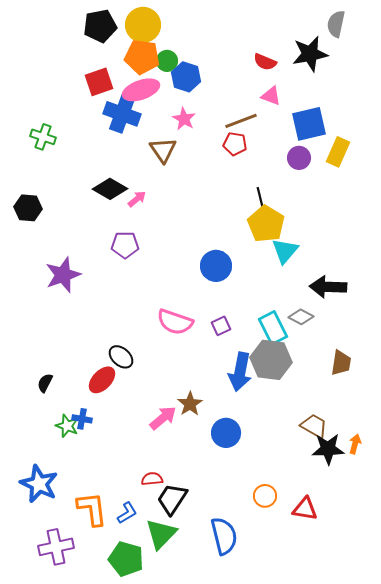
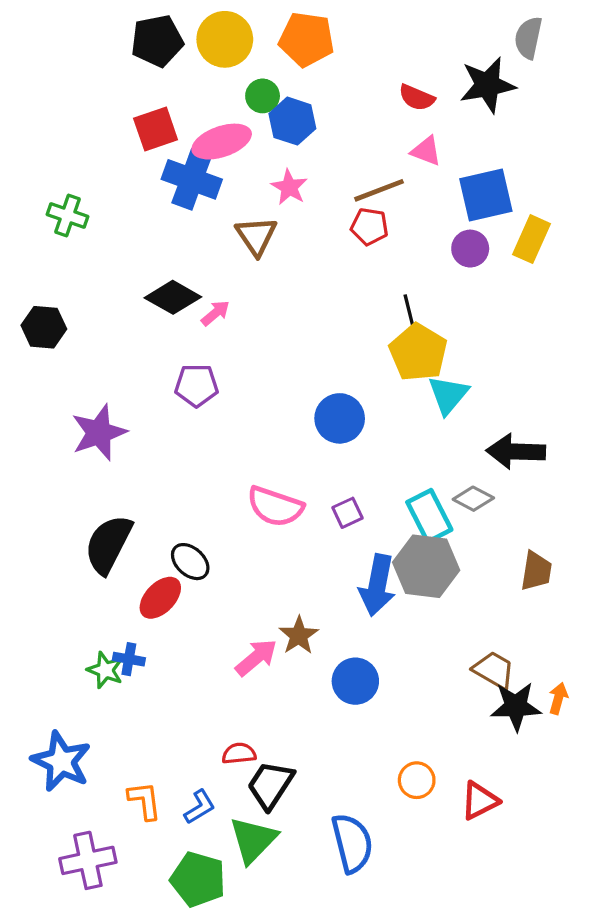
orange pentagon: (142, 57) -> (307, 39), moved
black semicircle: (45, 383) -> (108, 544), moved, size x2.0
orange L-shape: (92, 509) -> (145, 801), size x0.7
red triangle: (305, 509) -> (480, 801), turned -36

